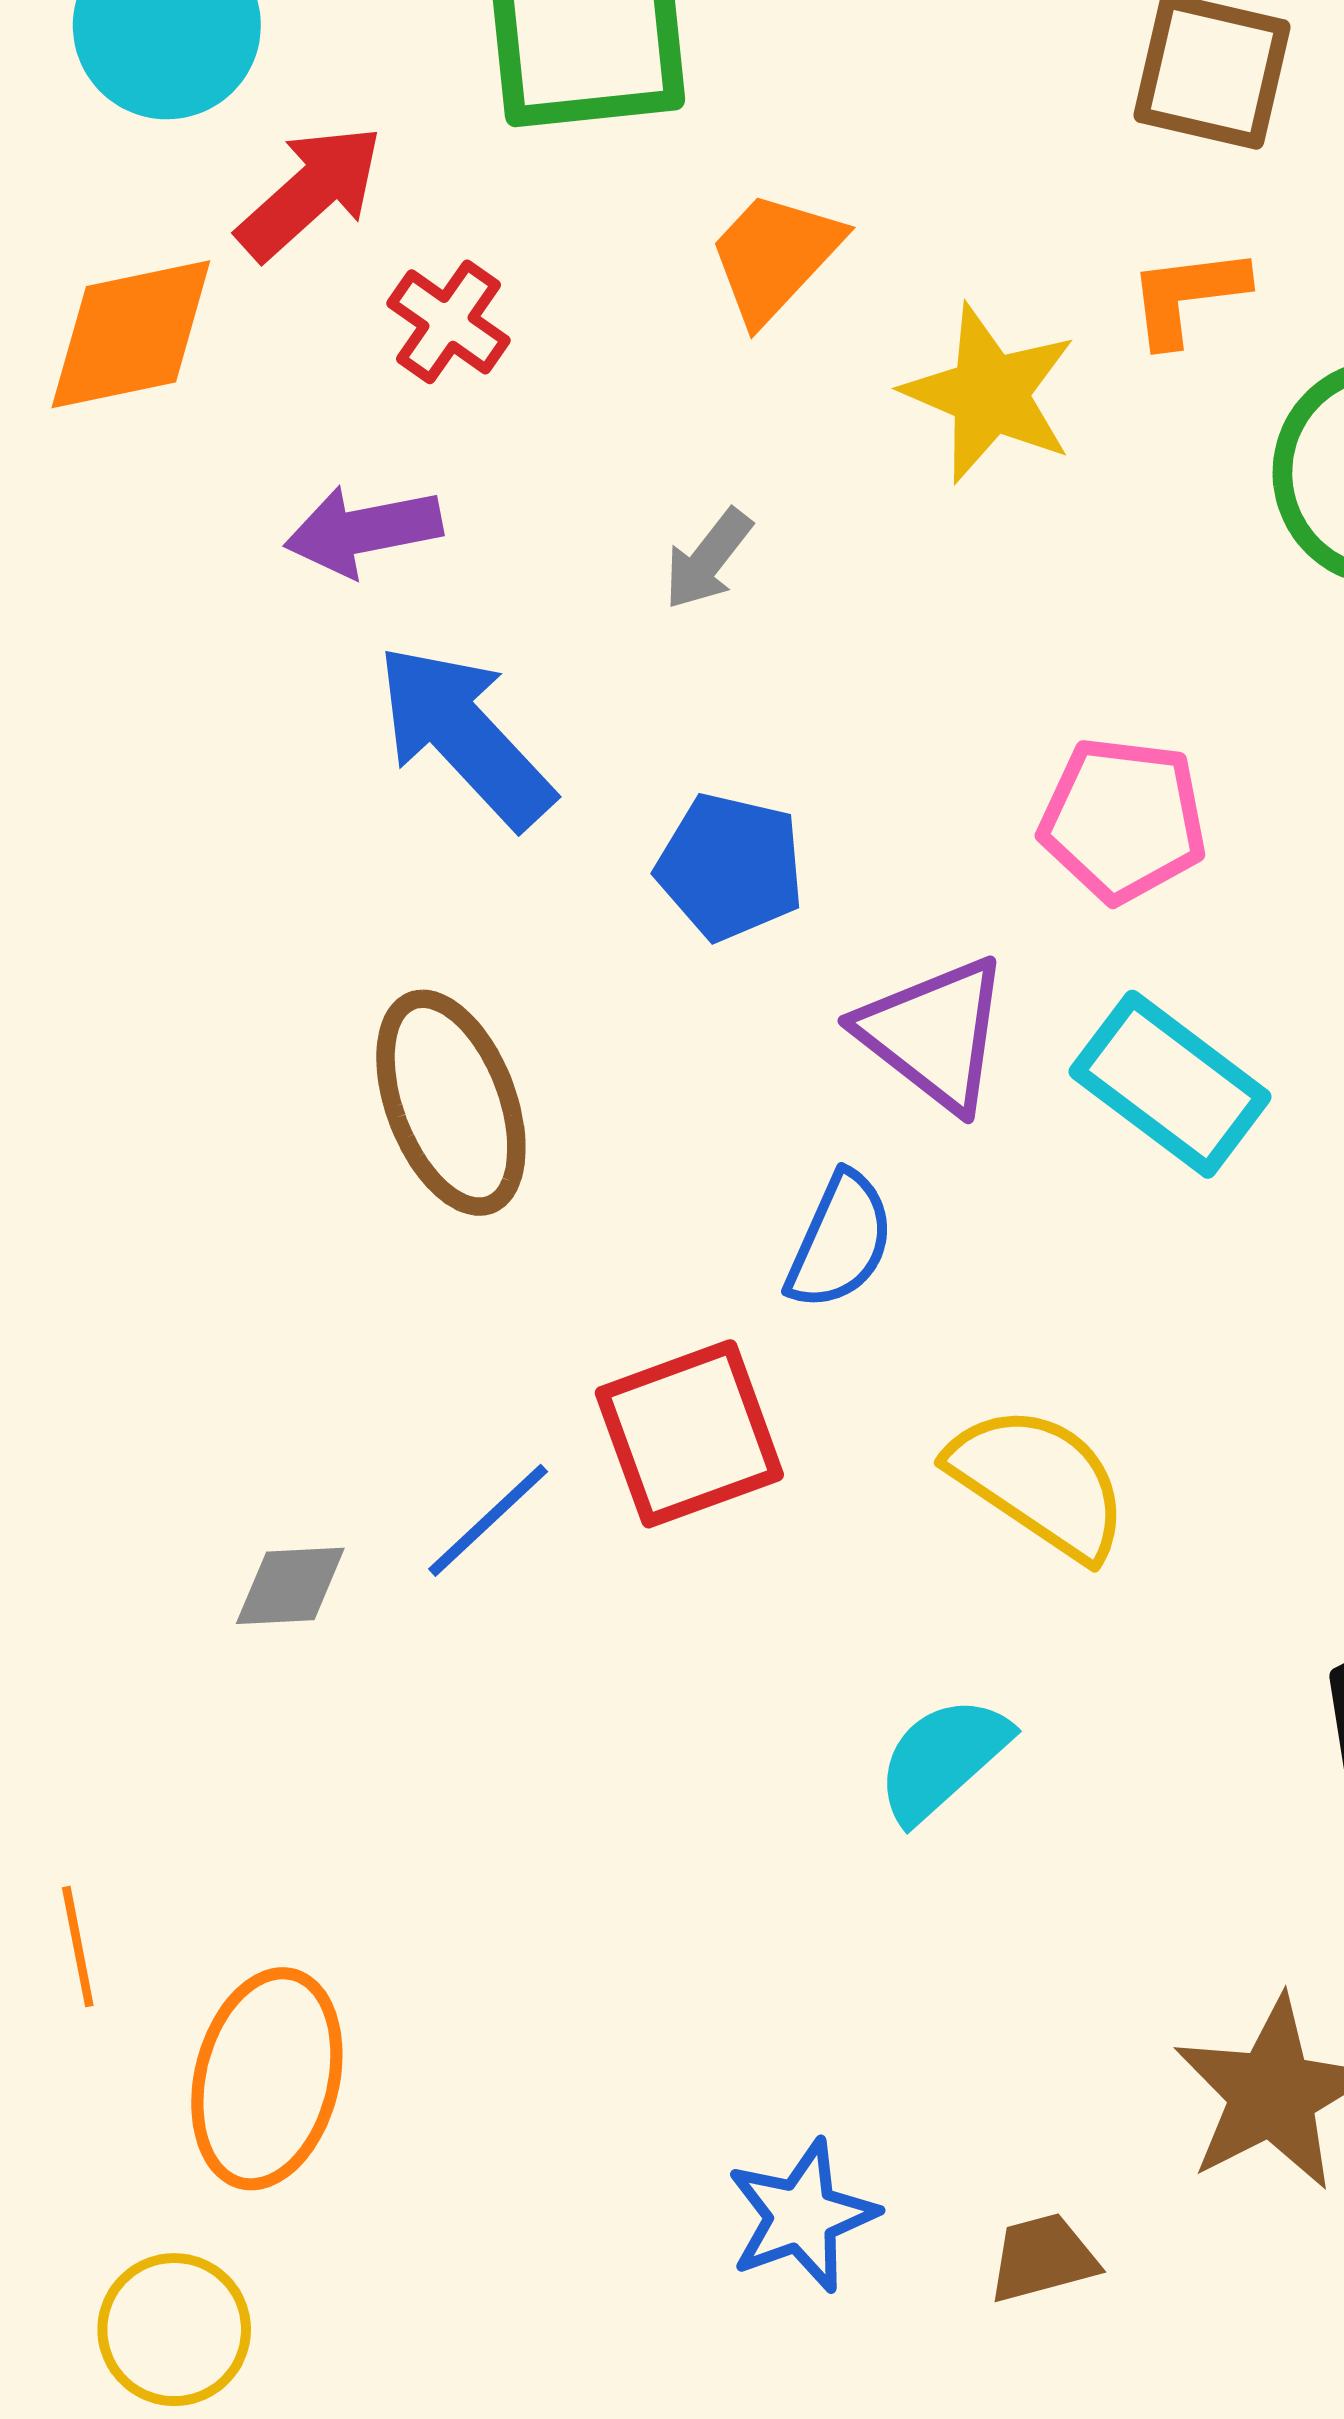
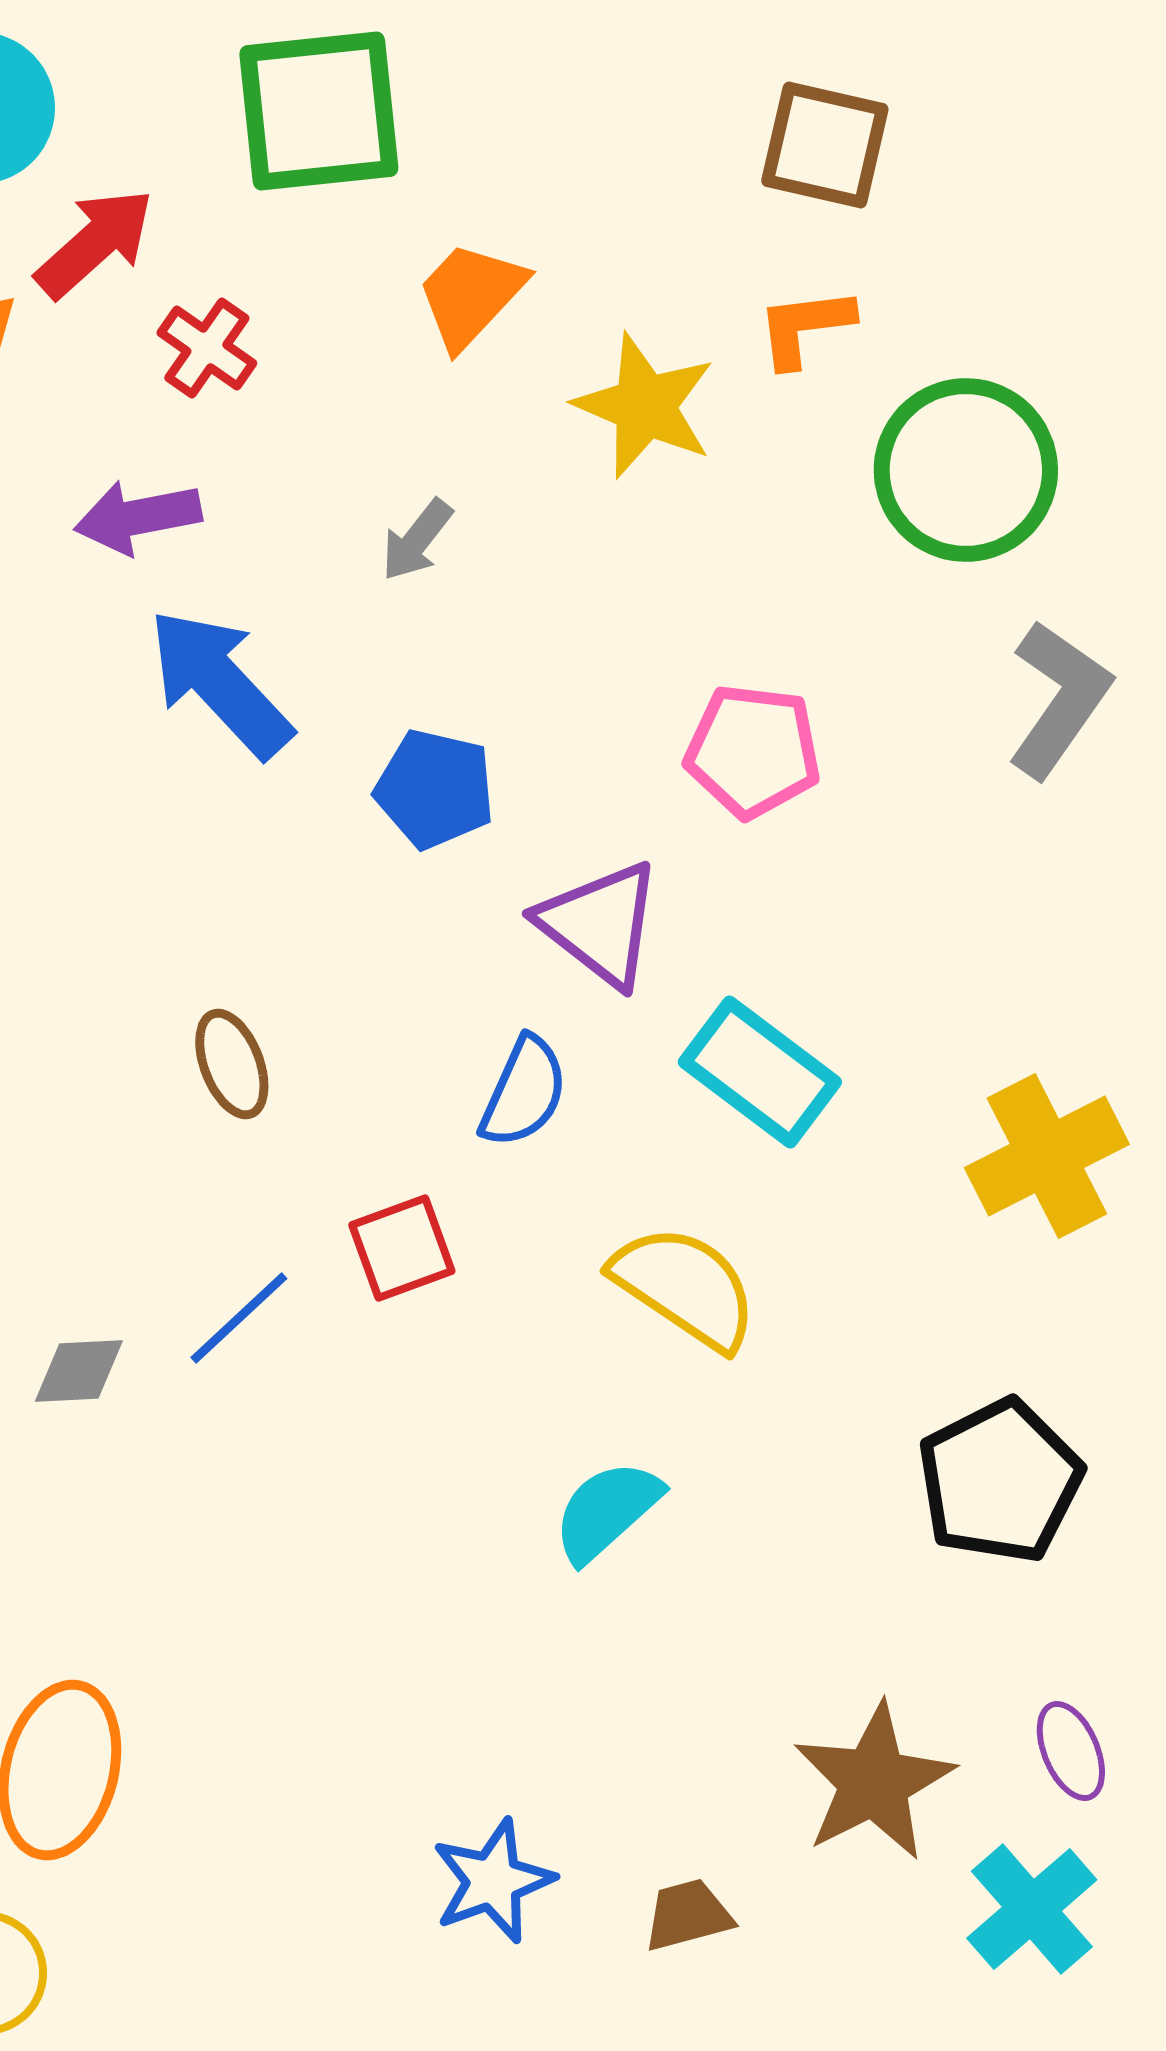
cyan rectangle: (1170, 1084) -> (760, 1072), moved
brown ellipse: (451, 1103) -> (232, 1064), moved, size x0.6
red square: (689, 1434) -> (402, 1248), size x0.7

